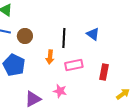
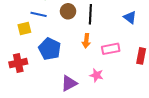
brown circle: (25, 36) -> (68, 11), moved
black line: (64, 38) -> (90, 14), moved

